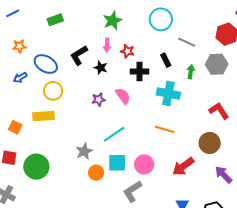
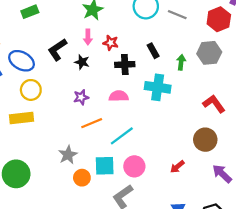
gray line: (187, 42) -> (177, 15), moved
pink semicircle: (123, 96) -> (119, 96), moved, turned -54
orange line: (165, 129) -> (92, 123), moved, turned -36
cyan line: (114, 134) -> (122, 136), moved
red arrow: (183, 166) -> (177, 167), size x0.6

